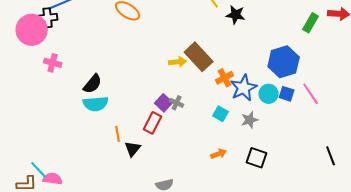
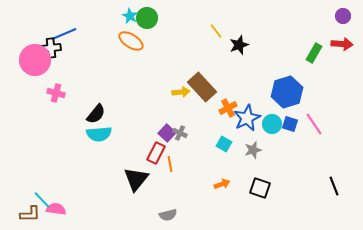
black star: (236, 15) -> (239, 45), turned -30
orange line: (118, 134) -> (170, 164), moved
black triangle: (133, 149) -> (136, 179), size x1.5

